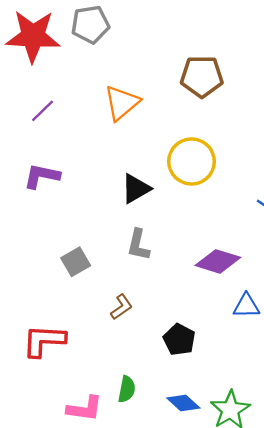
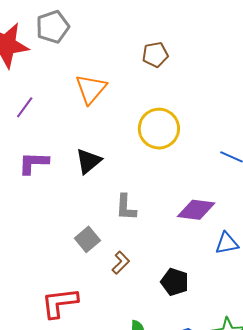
brown pentagon: (202, 76) -> (155, 55), size x0.7
black triangle: (136, 189) -> (88, 161), moved
gray square: (76, 262) -> (87, 239), moved

